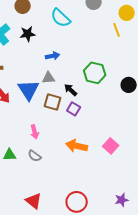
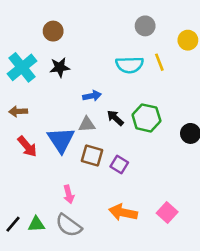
cyan semicircle: (61, 18) -> (130, 65), moved, turned -45
yellow line: (117, 30) -> (159, 62), moved
black arrow: (71, 90) -> (115, 118), moved
gray semicircle: (35, 156) -> (69, 225), size x1.5

